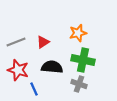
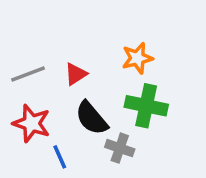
black semicircle: (52, 67) -> (92, 118), turned -135
gray cross: (79, 84) -> (120, 148), moved

